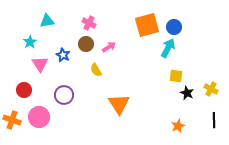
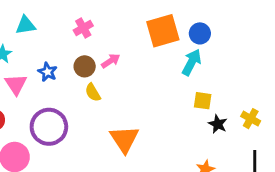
pink cross: (89, 23) -> (83, 28), turned 32
brown circle: (86, 44) -> (85, 66), moved
purple circle: (64, 95) -> (49, 127), size x1.4

